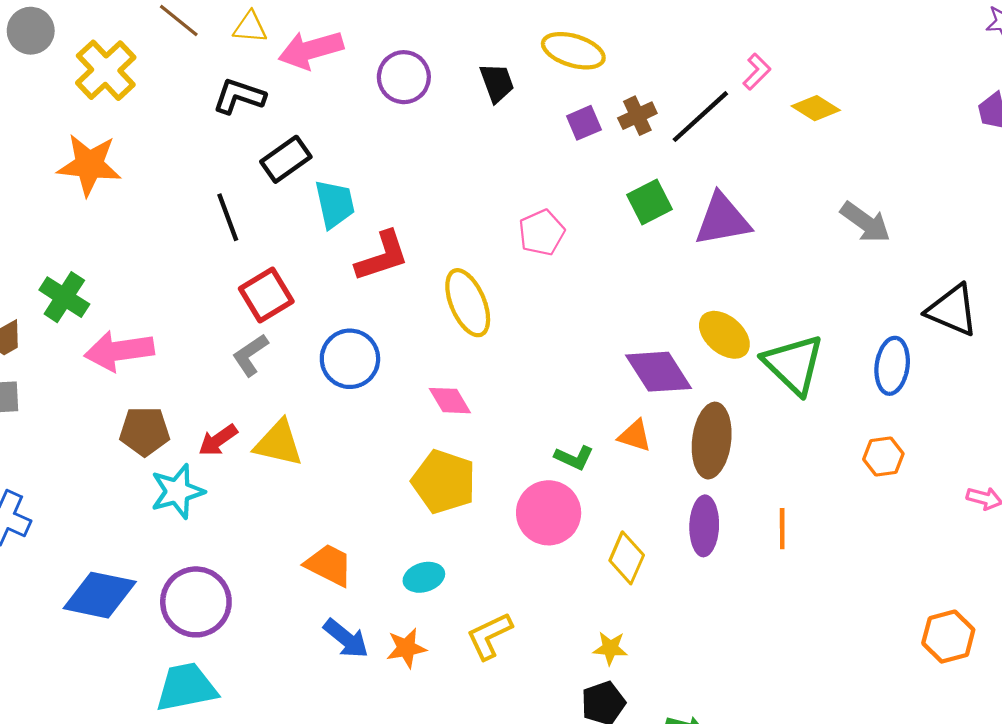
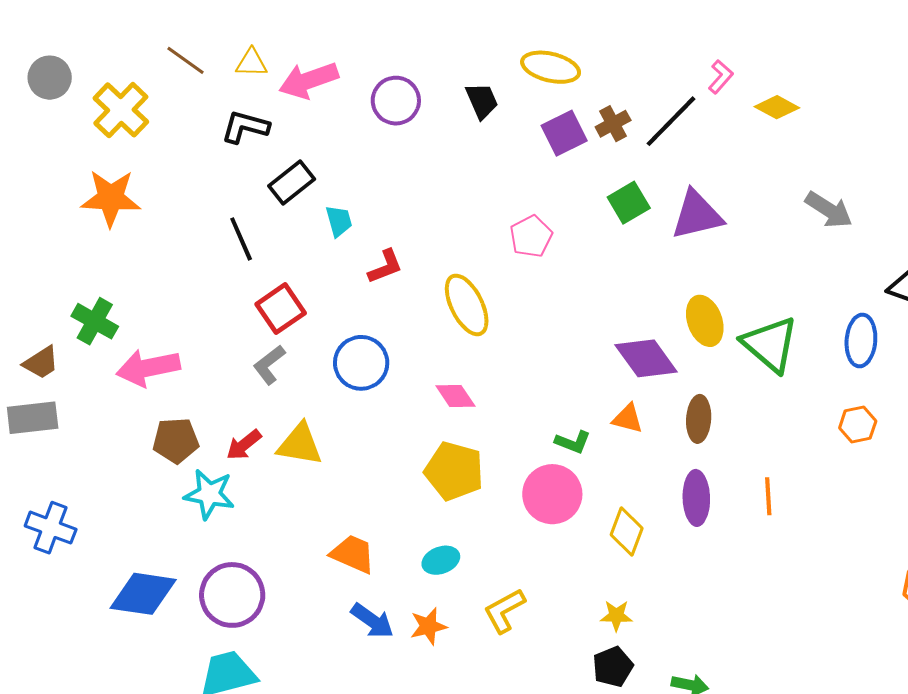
purple square: (584, 123) -> (564, 133), size x1.4
cyan trapezoid: (335, 204) -> (339, 221), size x0.7
red L-shape: (382, 256) -> (385, 267), size x0.7
yellow ellipse: (724, 335) -> (705, 321), turned 33
brown ellipse: (712, 441) -> (699, 419), size x0.7
cyan star: (177, 491) -> (209, 494), turned 30

